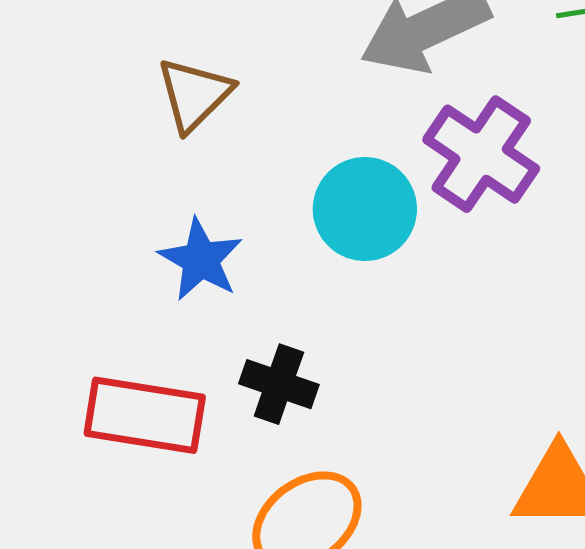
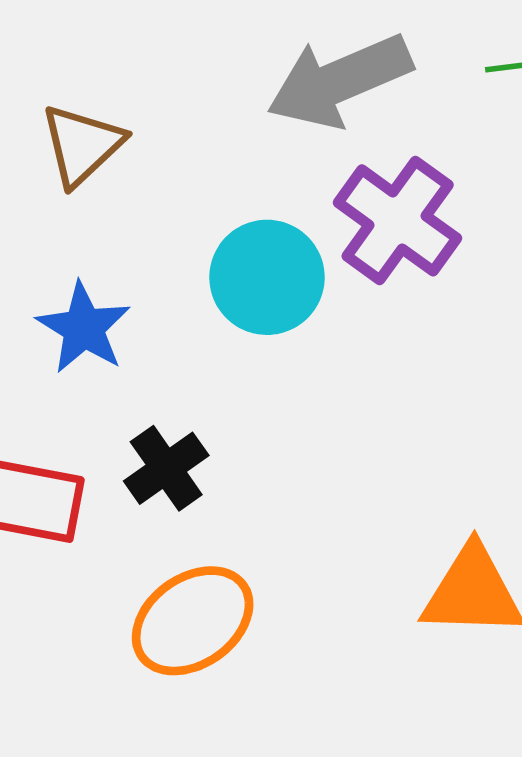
black cross: (279, 384) -> (166, 468), turned 34

